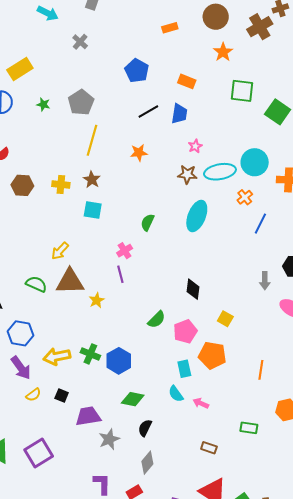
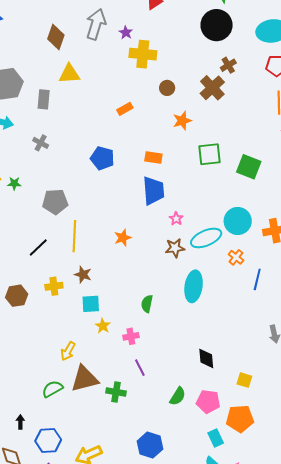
brown circle: (216, 17) -> (167, 88), size x0.6
orange star: (223, 52) -> (182, 121), turned 30
gray pentagon: (81, 102) -> (55, 202), turned -30
green star: (43, 104) -> (14, 183), moved
black line: (148, 112) -> (38, 248), moved
blue trapezoid: (179, 114) -> (154, 191), size x1.4
pink cross: (125, 251) -> (131, 336), turned 35
purple line: (120, 274) -> (140, 368), moved
green semicircle: (36, 284) -> (52, 389), turned -40
yellow star: (97, 300) -> (103, 326), moved
pink pentagon: (185, 331) -> (208, 401), turned -30
green cross: (90, 354) -> (116, 392), moved

